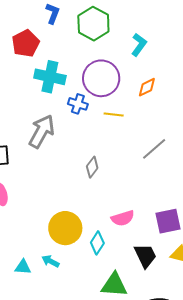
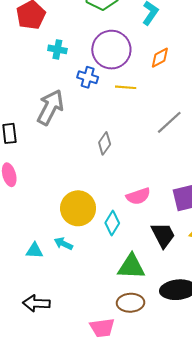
cyan cross: (50, 77) -> (57, 49), size x0.6

